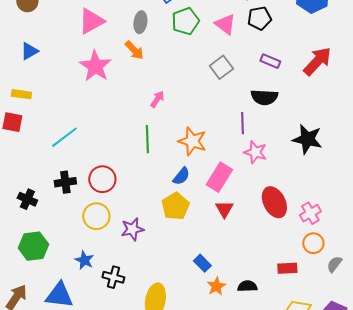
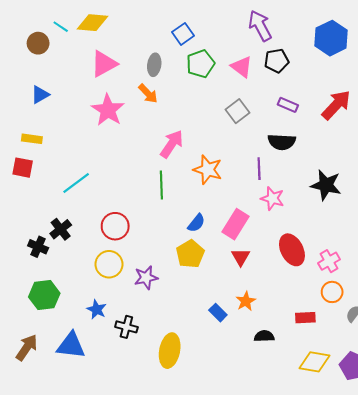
pink arrow: (157, 99) -> (172, 144), size x1.6
orange star: (192, 141) -> (208, 170), moved
black cross: (65, 182) -> (61, 229), moved, turned -30
orange star: (216, 286) -> (246, 301), moved

